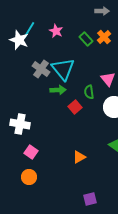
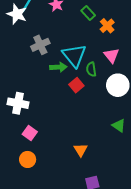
orange cross: (104, 37) -> (107, 26), moved
gray cross: (41, 69) -> (40, 45), turned 30
cyan triangle: (63, 69) -> (74, 55), moved
orange triangle: (79, 157) -> (81, 150), moved, turned -32

